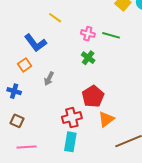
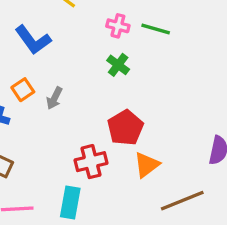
orange square: (25, 65) -> (23, 90), moved
cyan rectangle: (70, 142) -> (70, 202), moved

